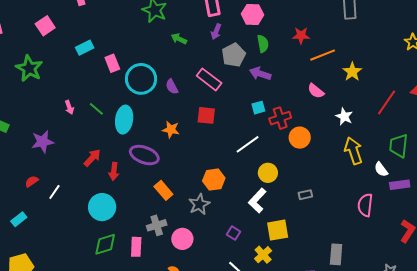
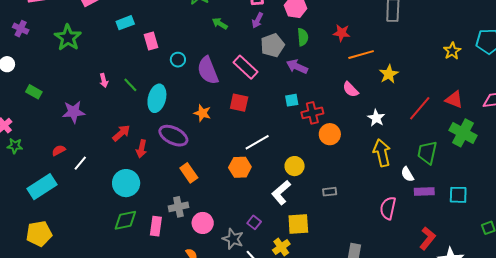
cyan circle: (141, 79) -> (178, 60), size x0.5
purple semicircle: (172, 87) -> (208, 70), size x1.8
white line: (248, 144) -> (257, 142), moved
gray star: (199, 204) -> (233, 239), moved, turned -30
cyan rectangle: (19, 219) -> (42, 187), size x1.8

